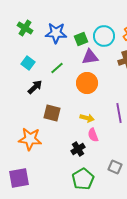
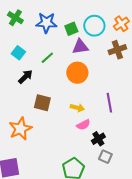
pink semicircle: (93, 135) -> (83, 125), turned -96
orange star: (30, 139) -> (20, 129), turned -30
black cross: (78, 149) -> (98, 139), moved

